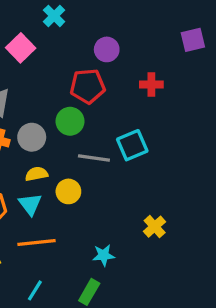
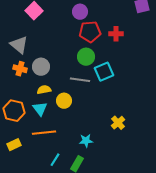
purple circle: (107, 49) -> (80, 12), moved
red pentagon: (88, 86) -> (90, 32), moved
green circle: (70, 121) -> (86, 57), moved
cyan line: (35, 290) -> (55, 160), moved

